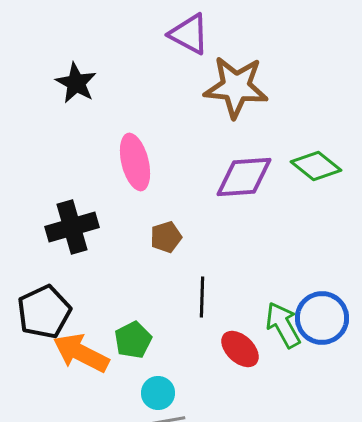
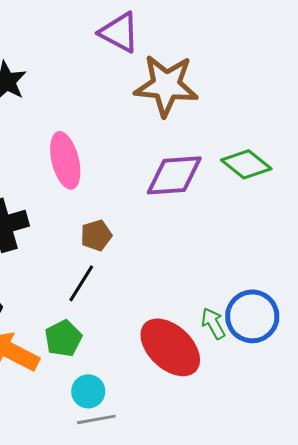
black line: (202, 297) -> (81, 283), moved, turned 30
green arrow: (283, 325) -> (213, 323), size x0.7
red ellipse: (240, 349) -> (170, 347), size x1.6

